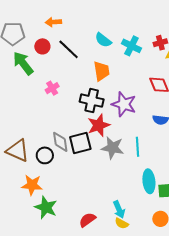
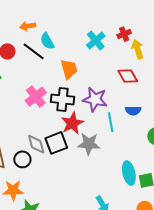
orange arrow: (53, 22) -> (28, 26), moved
cyan semicircle: (103, 40) -> (47, 41), moved, turned 30
cyan cross: (131, 46) -> (96, 41), turned 30
pink cross: (52, 88) -> (36, 97), moved, size x1.5
cyan line: (138, 147) -> (111, 122), moved

